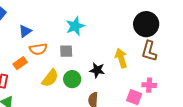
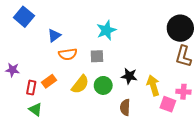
yellow arrow: (121, 58) -> (153, 85), moved
orange rectangle: (20, 63) -> (49, 81), moved

